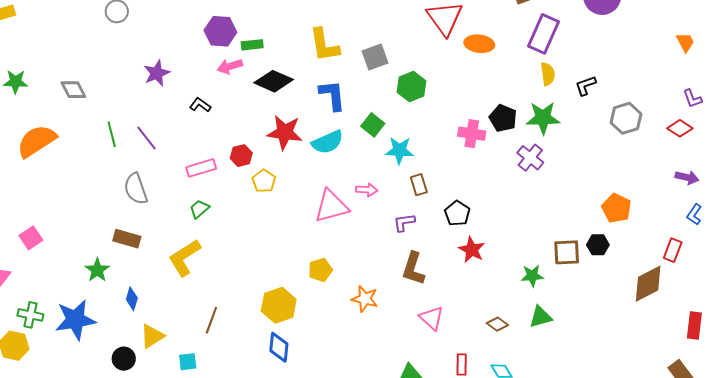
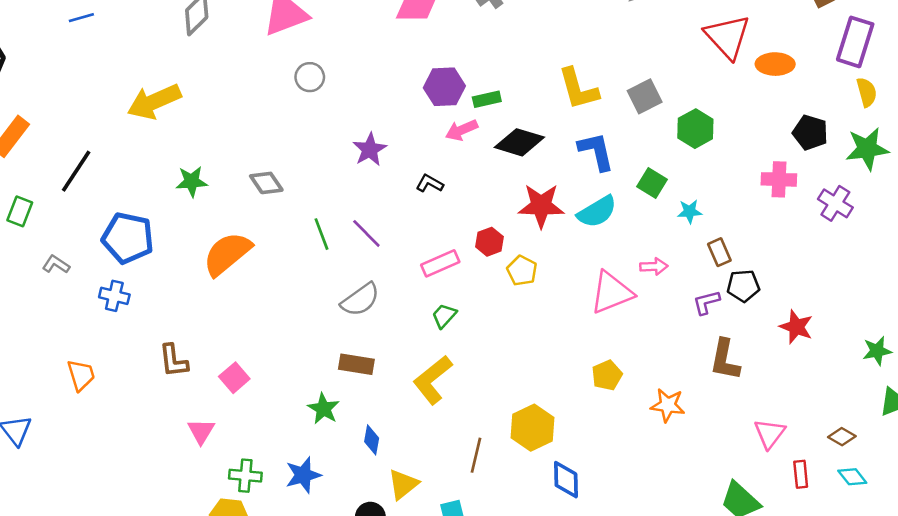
black pentagon: (503, 118) -> (810, 133), moved
cyan star: (399, 150) -> (690, 211), size x0.7
purple cross: (530, 158) -> (835, 203), moved
gray semicircle: (136, 189) -> (360, 300), turned -100
black pentagon: (457, 213) -> (743, 286), moved, turned -30
yellow hexagon: (279, 305) -> (532, 428), moved
pink triangle: (431, 318) -> (770, 434), moved, turned 32
blue star: (75, 320) -> (303, 475), size x0.7
brown diamond: (497, 324) -> (842, 437), moved

